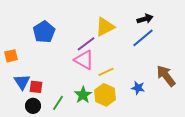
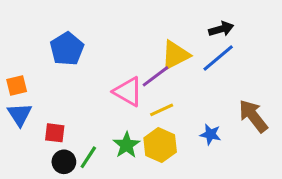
yellow triangle: (105, 27) -> (175, 55), moved
purple line: (86, 44) -> (156, 76), moved
blue triangle: (22, 82) -> (20, 114), moved
black circle: (33, 106) -> (64, 162), moved

